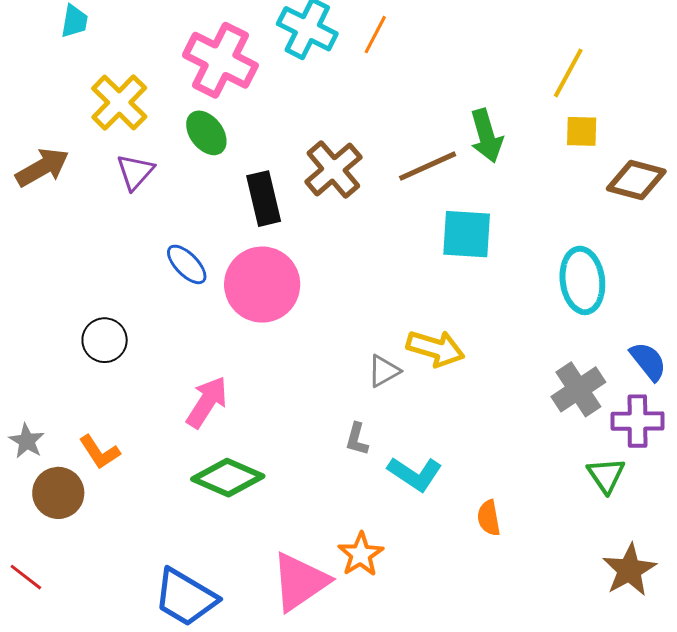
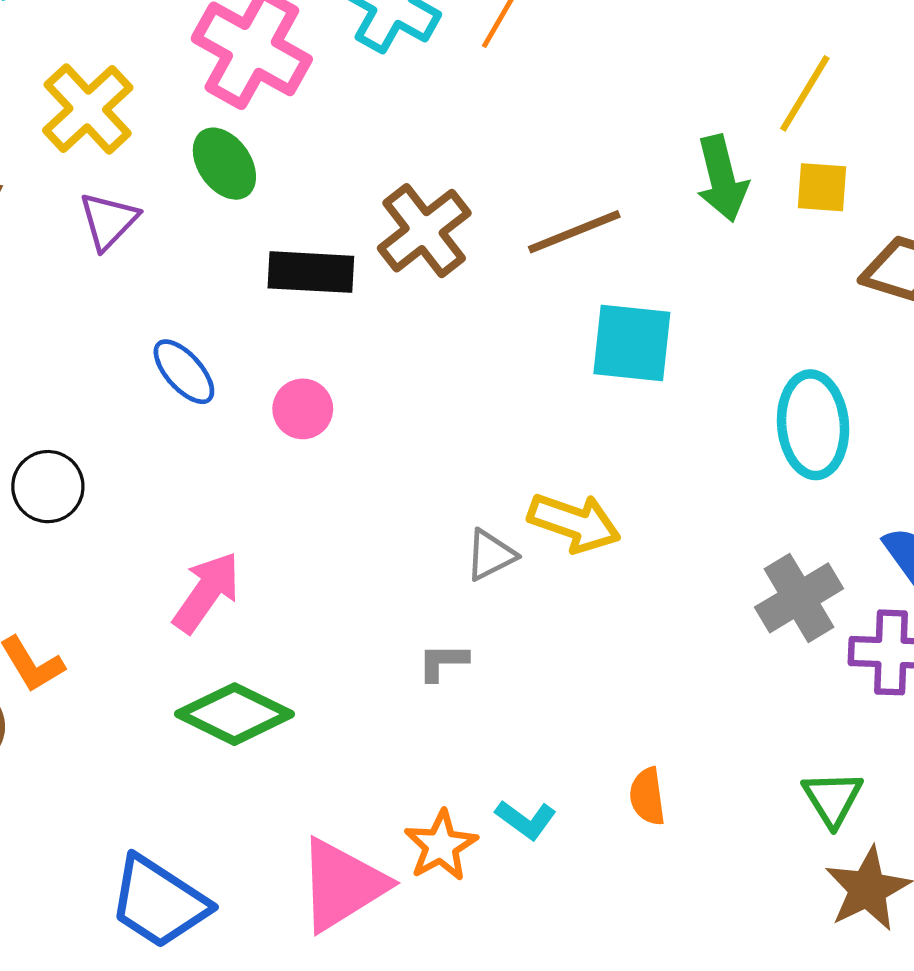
green arrow: (486, 136) -> (722, 178), moved
black rectangle: (264, 199) -> (311, 272), turned -76
pink circle: (262, 285) -> (303, 409), size x0.5
gray L-shape: (357, 439) -> (443, 662), turned 72
cyan L-shape: (415, 474) -> (526, 820), moved, size x0.7
green triangle: (606, 475) -> (833, 799), moved

